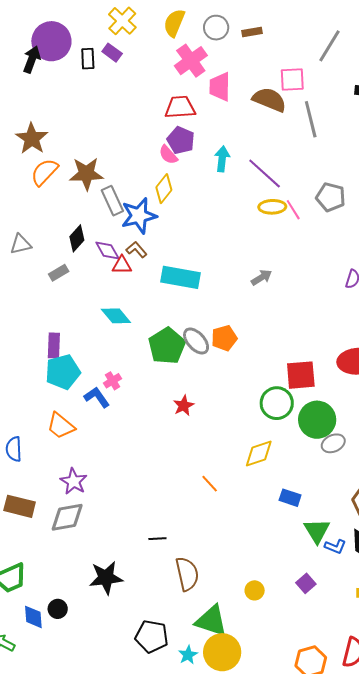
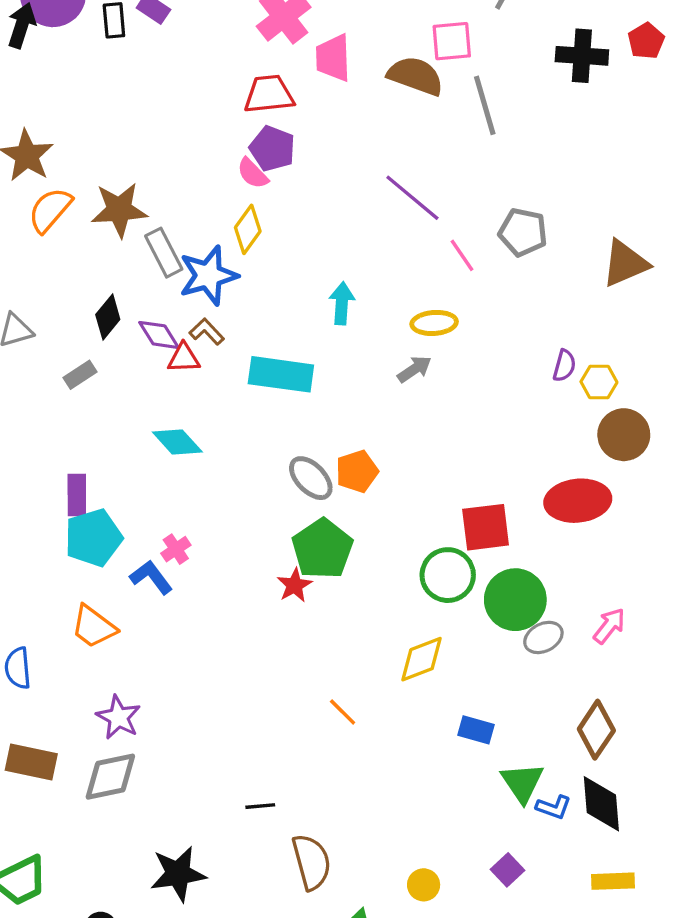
cyan arrow: (222, 159) -> (342, 303), moved
yellow ellipse: (272, 207) -> (434, 323), moved
green pentagon: (167, 346) -> (322, 549), moved

